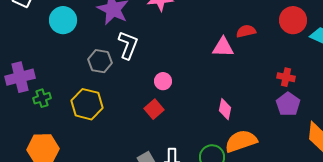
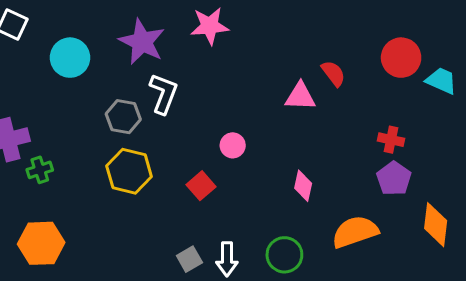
red semicircle: (246, 31) -> (333, 73), turned 66
pink circle: (163, 81) -> (233, 145), moved
yellow hexagon: (87, 104) -> (129, 171), moved
orange semicircle: (241, 141) -> (355, 232), moved

